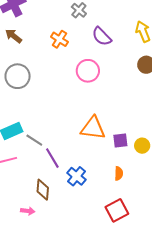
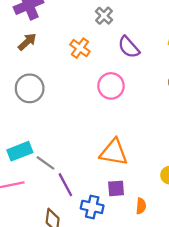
brown arrow: (14, 36) -> (27, 42), turned 96
purple square: (120, 141) -> (116, 188), moved
blue cross: (77, 176) -> (92, 207), turned -30

